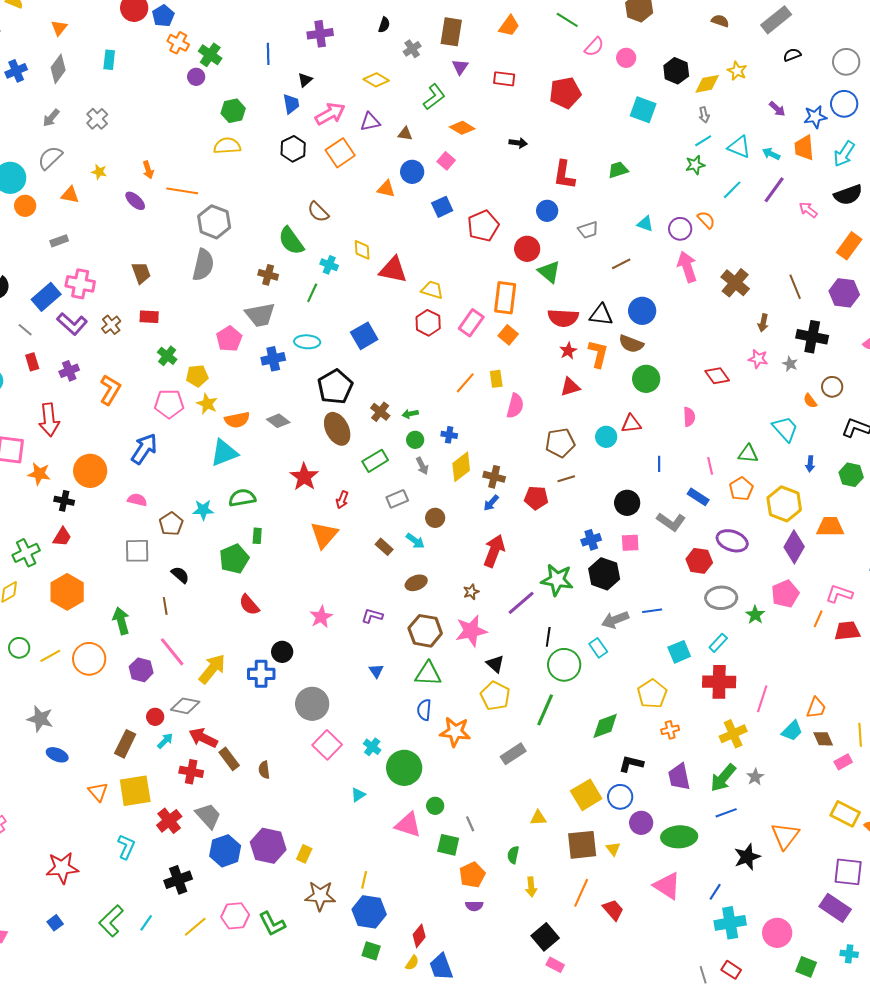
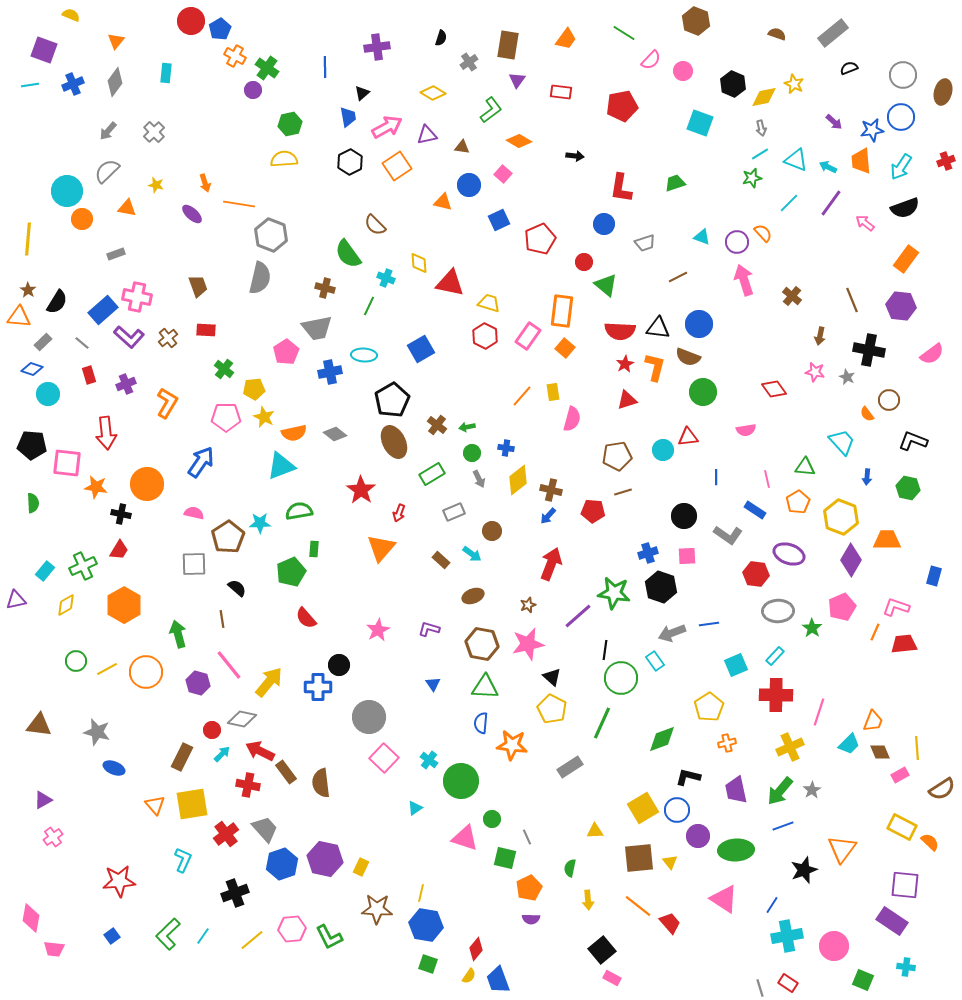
red circle: (527, 249) -> (584, 262), size x0.7
brown cross: (735, 283) -> (792, 296), size x0.7
pink semicircle: (689, 417) -> (746, 430), turned 84
brown pentagon: (171, 524) -> (228, 537), size x1.4
brown semicircle: (264, 770) -> (321, 783), size x1.6
orange line: (581, 893) -> (638, 906), turned -76

